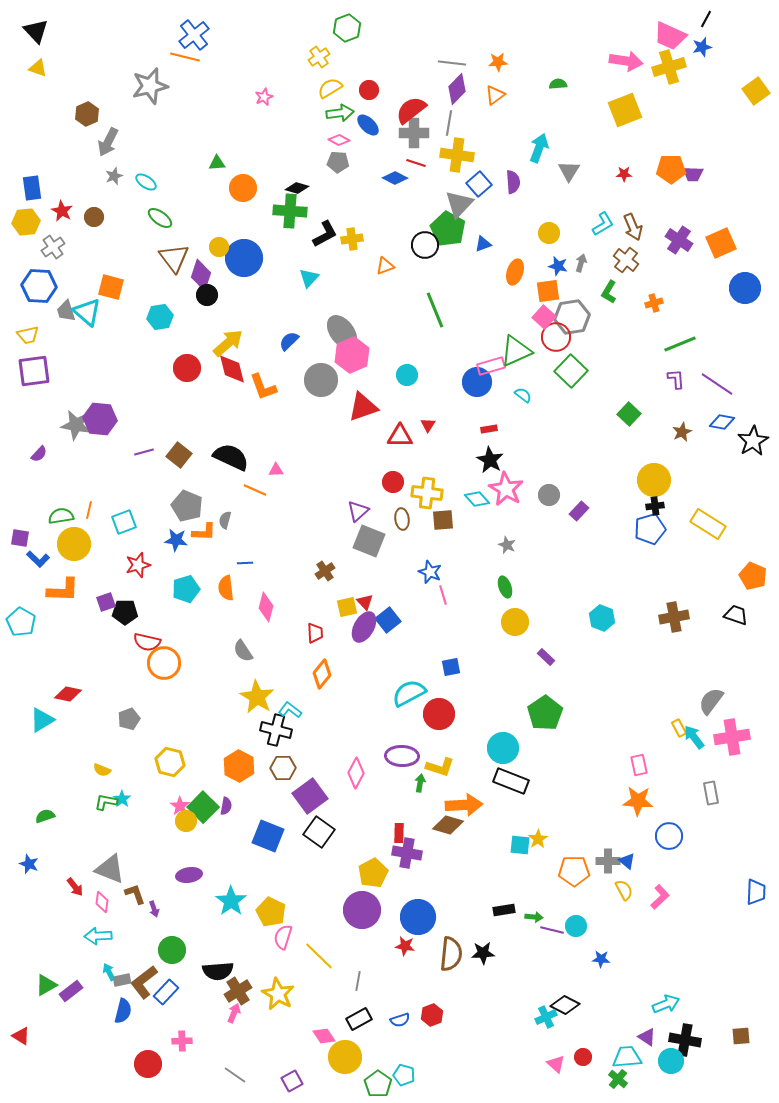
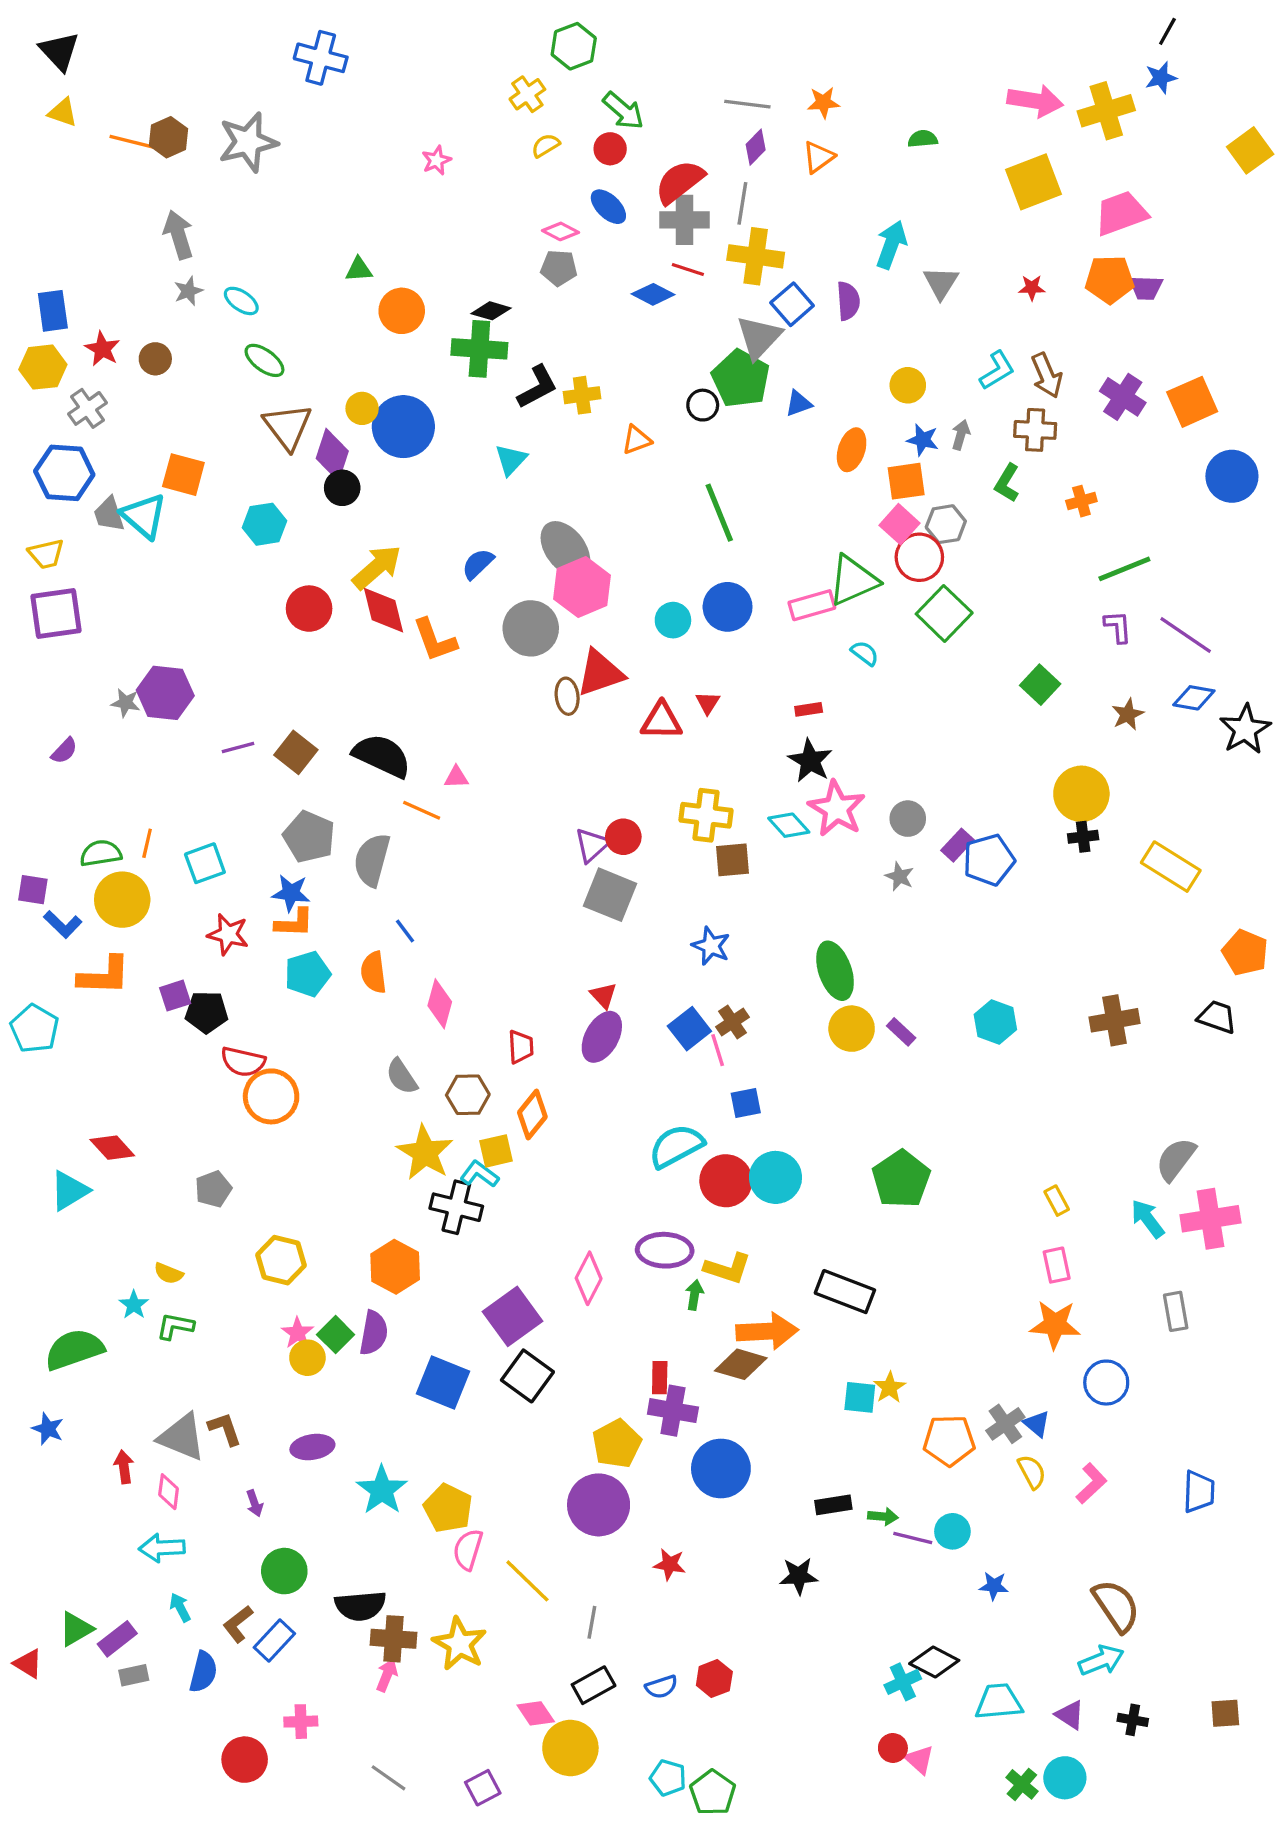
blue cross: (194, 35) -> (321, 58), turned -36
pink trapezoid: (670, 36) -> (1121, 213), moved, turned 136
orange line: (185, 57) -> (134, 142), moved
yellow semicircle: (330, 88) -> (546, 145), size x0.7
purple diamond: (457, 89) -> (756, 147), size x0.7
green arrow: (340, 113) -> (623, 111), moved, turned 48
brown hexagon: (87, 114) -> (169, 137), moved
gray arrow: (108, 142) -> (178, 235), turned 136
black circle: (425, 245) -> (703, 405), size x0.7
brown cross: (626, 260) -> (1035, 430), turned -35
gray hexagon: (572, 317) -> (946, 524), size x0.7
blue circle: (477, 382) -> (728, 607), moved
gray star: (76, 425) -> (126, 703), size x0.6
red circle: (393, 482) -> (623, 837), moved
brown ellipse: (402, 519) -> (567, 696), moved
gray semicircle: (225, 520) -> (372, 860), size x1.8
blue pentagon: (650, 529) -> (989, 860), moved
orange L-shape: (204, 532) -> (294, 923), moved
gray star: (507, 545) -> (900, 876), moved
blue line: (245, 563) -> (405, 931), turned 56
red star: (138, 565) -> (228, 934), turned 30
brown cross: (325, 571) -> (732, 1022), moved
green ellipse: (505, 587) -> (835, 971), size x1.6
pink line: (443, 595) -> (718, 1050), moved
yellow square: (347, 607) -> (496, 1151), moved
blue square: (388, 620) -> (689, 1029), moved
purple rectangle: (546, 657) -> (901, 1032), moved
red diamond: (68, 694) -> (112, 1148), turned 36
yellow rectangle: (679, 728) -> (1057, 1201), moved
cyan circle: (503, 748) -> (775, 1177), moved
brown hexagon: (283, 768) -> (468, 1095), moved
cyan star: (122, 799) -> (134, 1305), moved
purple semicircle: (226, 806) -> (374, 1333), size x1.5
green square: (203, 807) -> (336, 1335), size x0.7
green semicircle: (45, 816) -> (74, 1349), size x1.8
gray cross: (608, 861) -> (1005, 1424), turned -35
red arrow: (75, 887) -> (124, 1467), turned -150
blue trapezoid: (756, 892) -> (1199, 1492), moved
brown L-shape: (135, 894) -> (225, 1429), moved
blue circle: (418, 917) -> (721, 1469), moved
brown semicircle: (451, 954) -> (1116, 1606), moved, turned -40
gray rectangle: (122, 980) -> (134, 1675), moved
brown L-shape: (144, 982) -> (238, 1624), size x0.7
brown cross: (238, 991) -> (393, 1639), turned 36
red triangle: (21, 1036) -> (28, 1664), moved
black cross: (685, 1040) -> (1133, 1720), size x0.6
red circle: (583, 1057) -> (893, 1748), moved
cyan trapezoid: (627, 1057) -> (999, 1702), moved
cyan circle: (671, 1061) -> (1065, 1778), moved
green pentagon: (378, 1084) -> (713, 1793), moved

